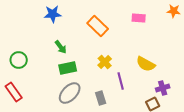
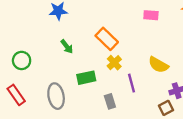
orange rectangle: (98, 26) -> (107, 39), moved
green rectangle: (68, 68) -> (86, 78), moved
gray ellipse: (70, 93) -> (56, 96), moved, turned -55

